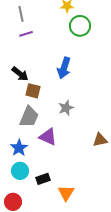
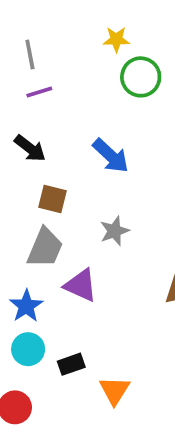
blue arrow: (64, 68) -> (111, 156), turned -65
black arrow: (20, 74) -> (30, 148), moved

